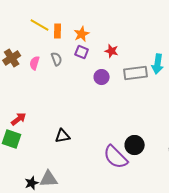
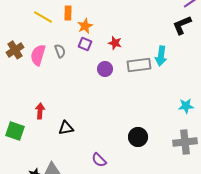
orange rectangle: (58, 31) -> (68, 13), moved
pink semicircle: (35, 63) -> (38, 55), size x1.5
red arrow: (19, 119) -> (40, 111), moved, turned -49
purple semicircle: (116, 157) -> (99, 160), moved, size x0.6

